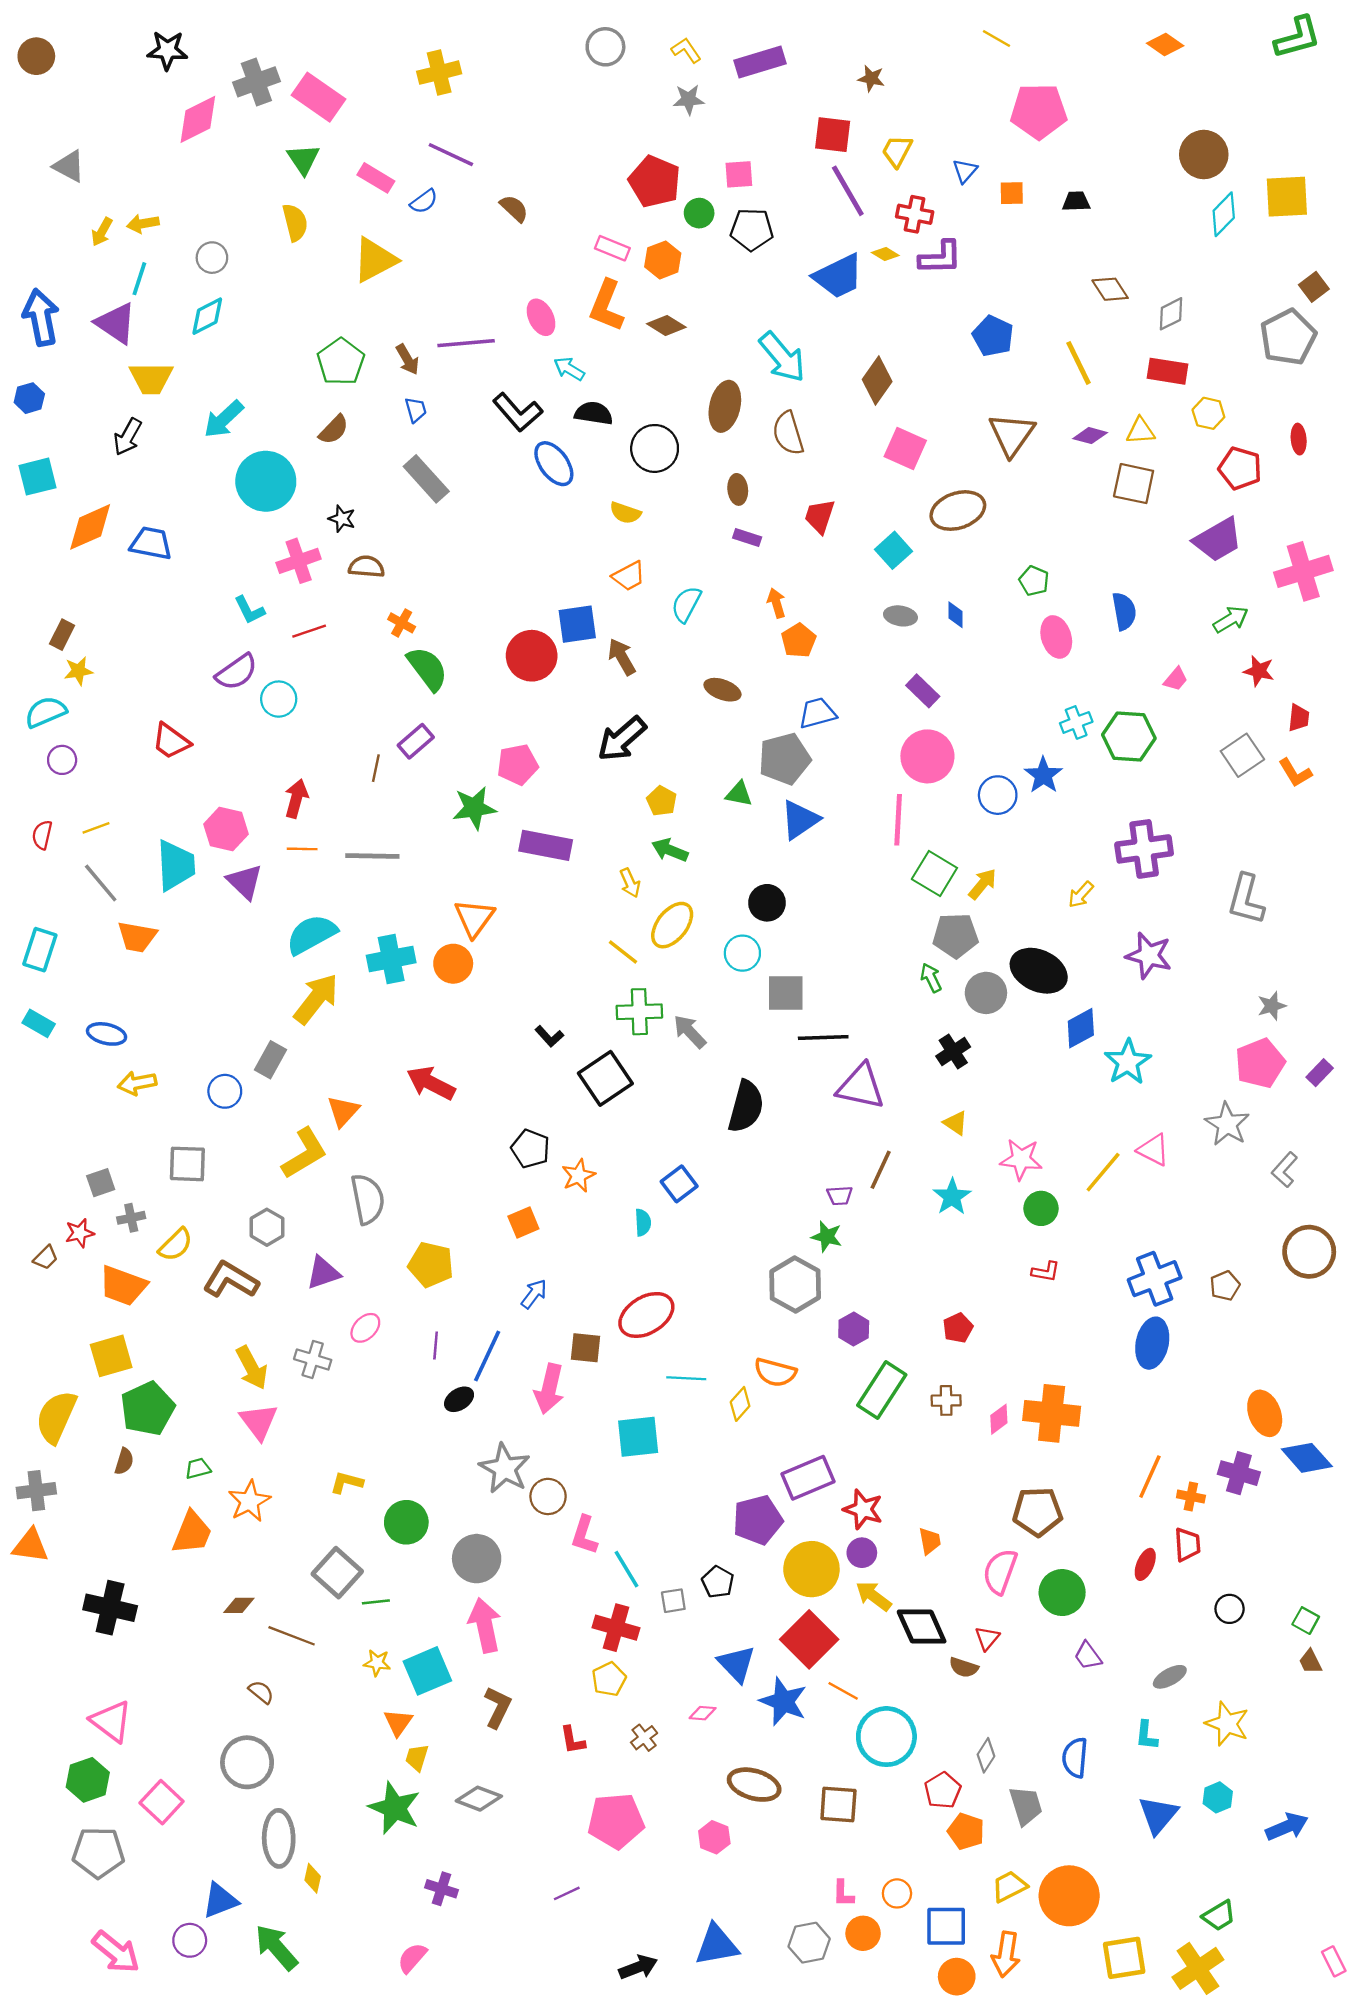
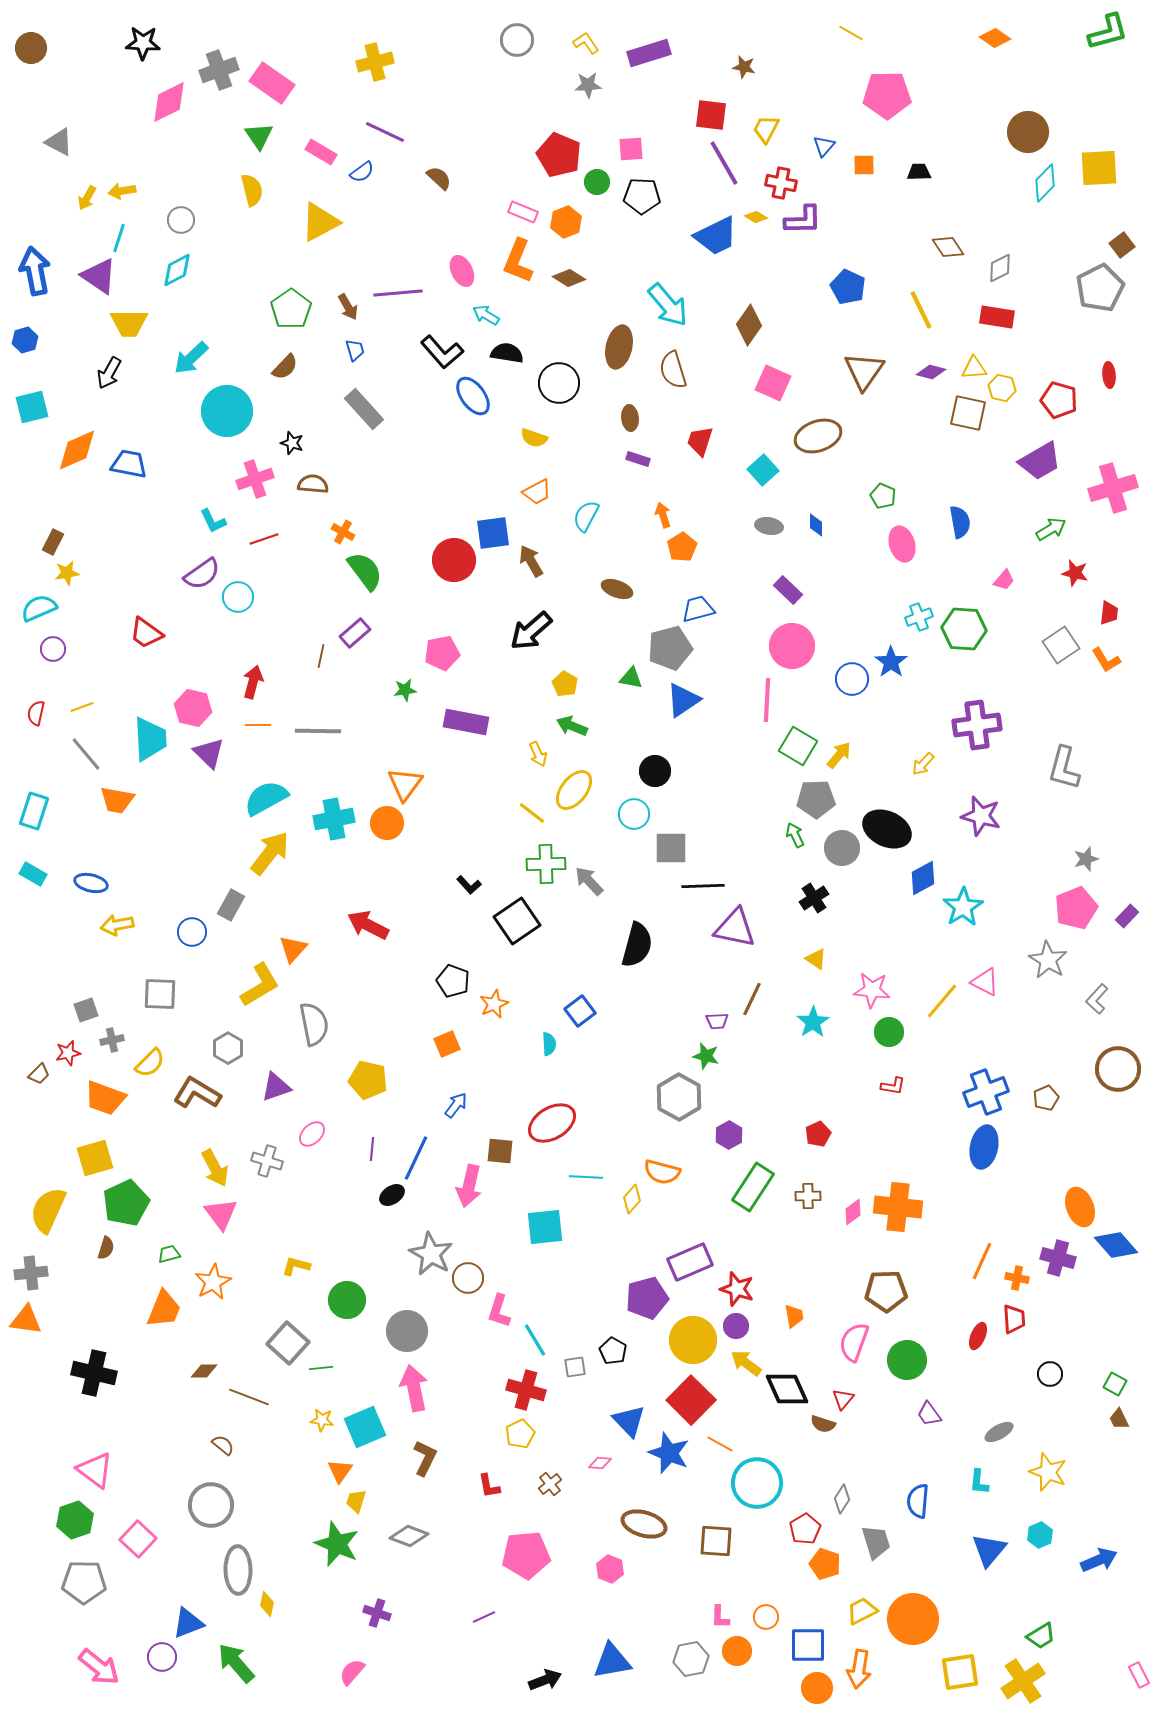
yellow hexagon: (1208, 413) -> (1002, 388), moved
green star: (474, 808) -> (405, 690), size x0.6

